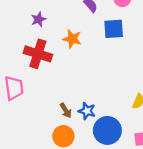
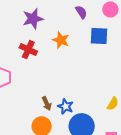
purple star: (38, 19) -> (33, 19), size x1.5
red cross: (38, 54) -> (28, 50), size x0.7

